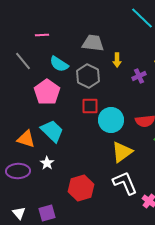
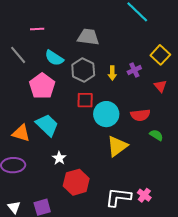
yellow arrow: (117, 60) -> (112, 73), moved
white star: (47, 163) -> (59, 158), moved
white L-shape: (125, 183) -> (118, 197), moved, turned -60

